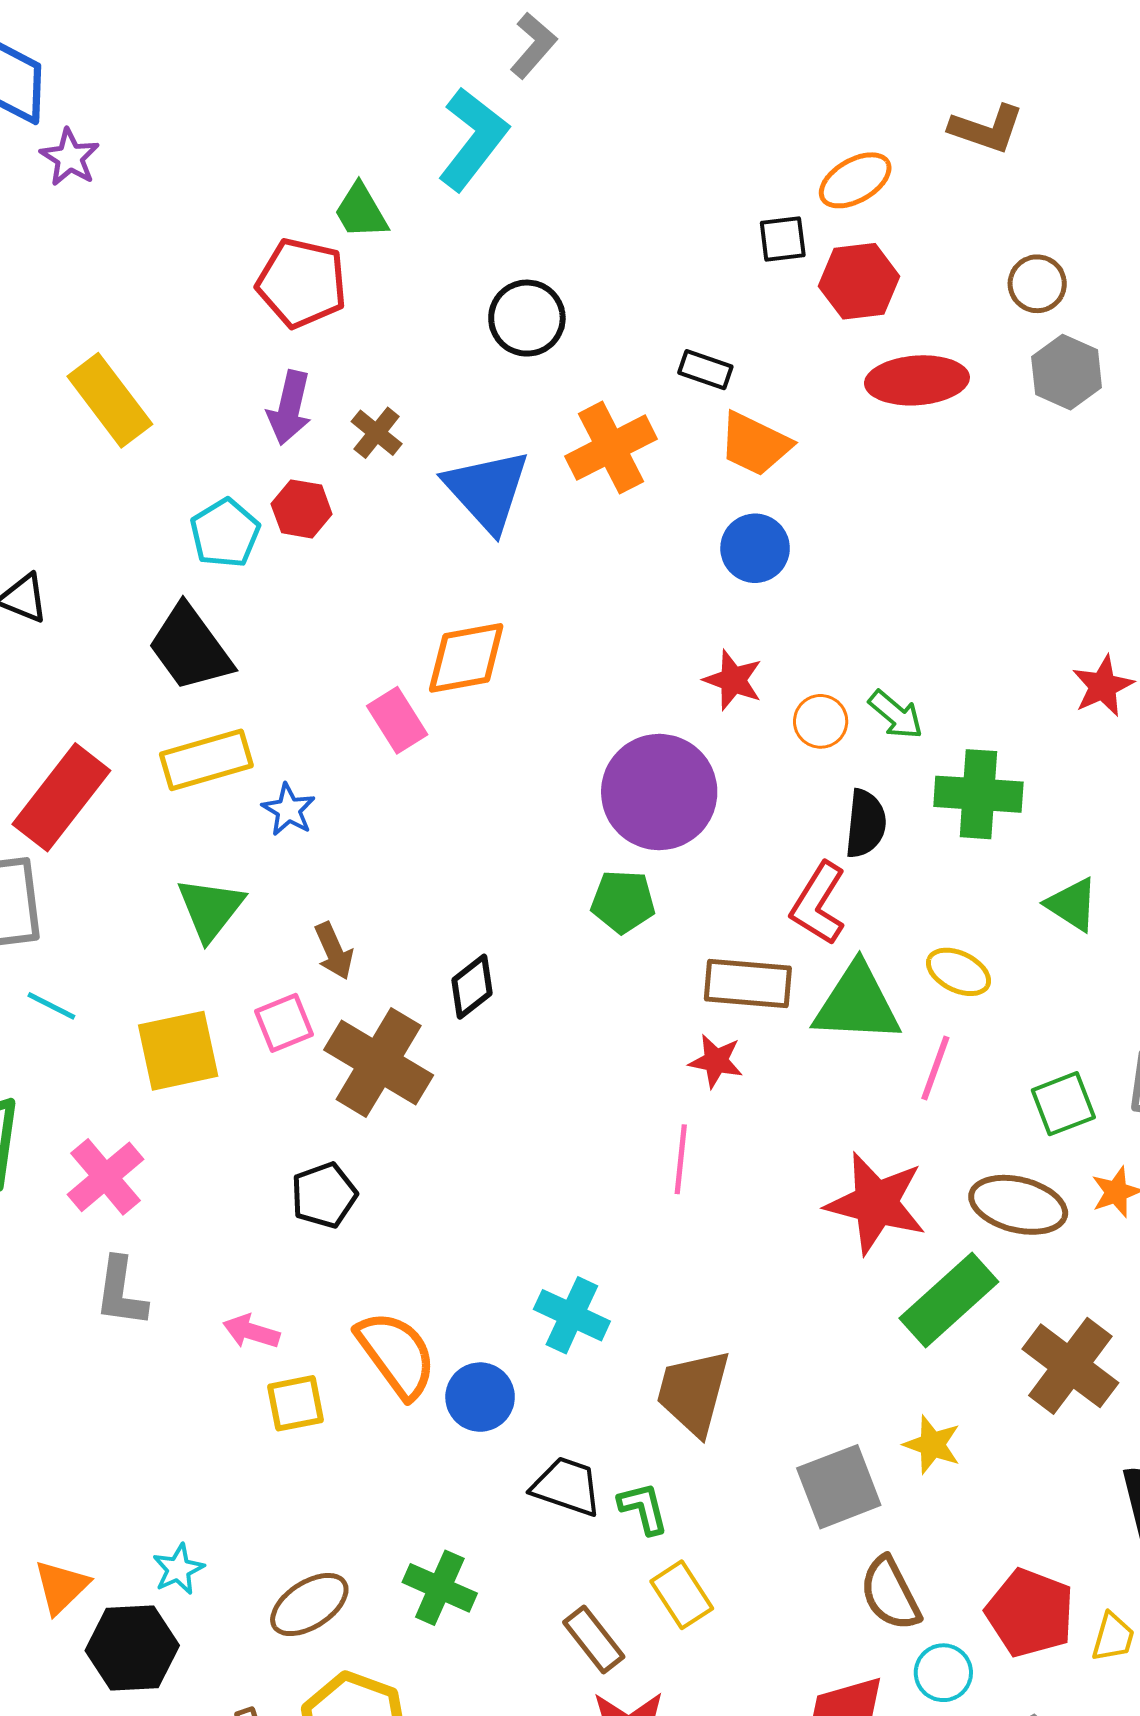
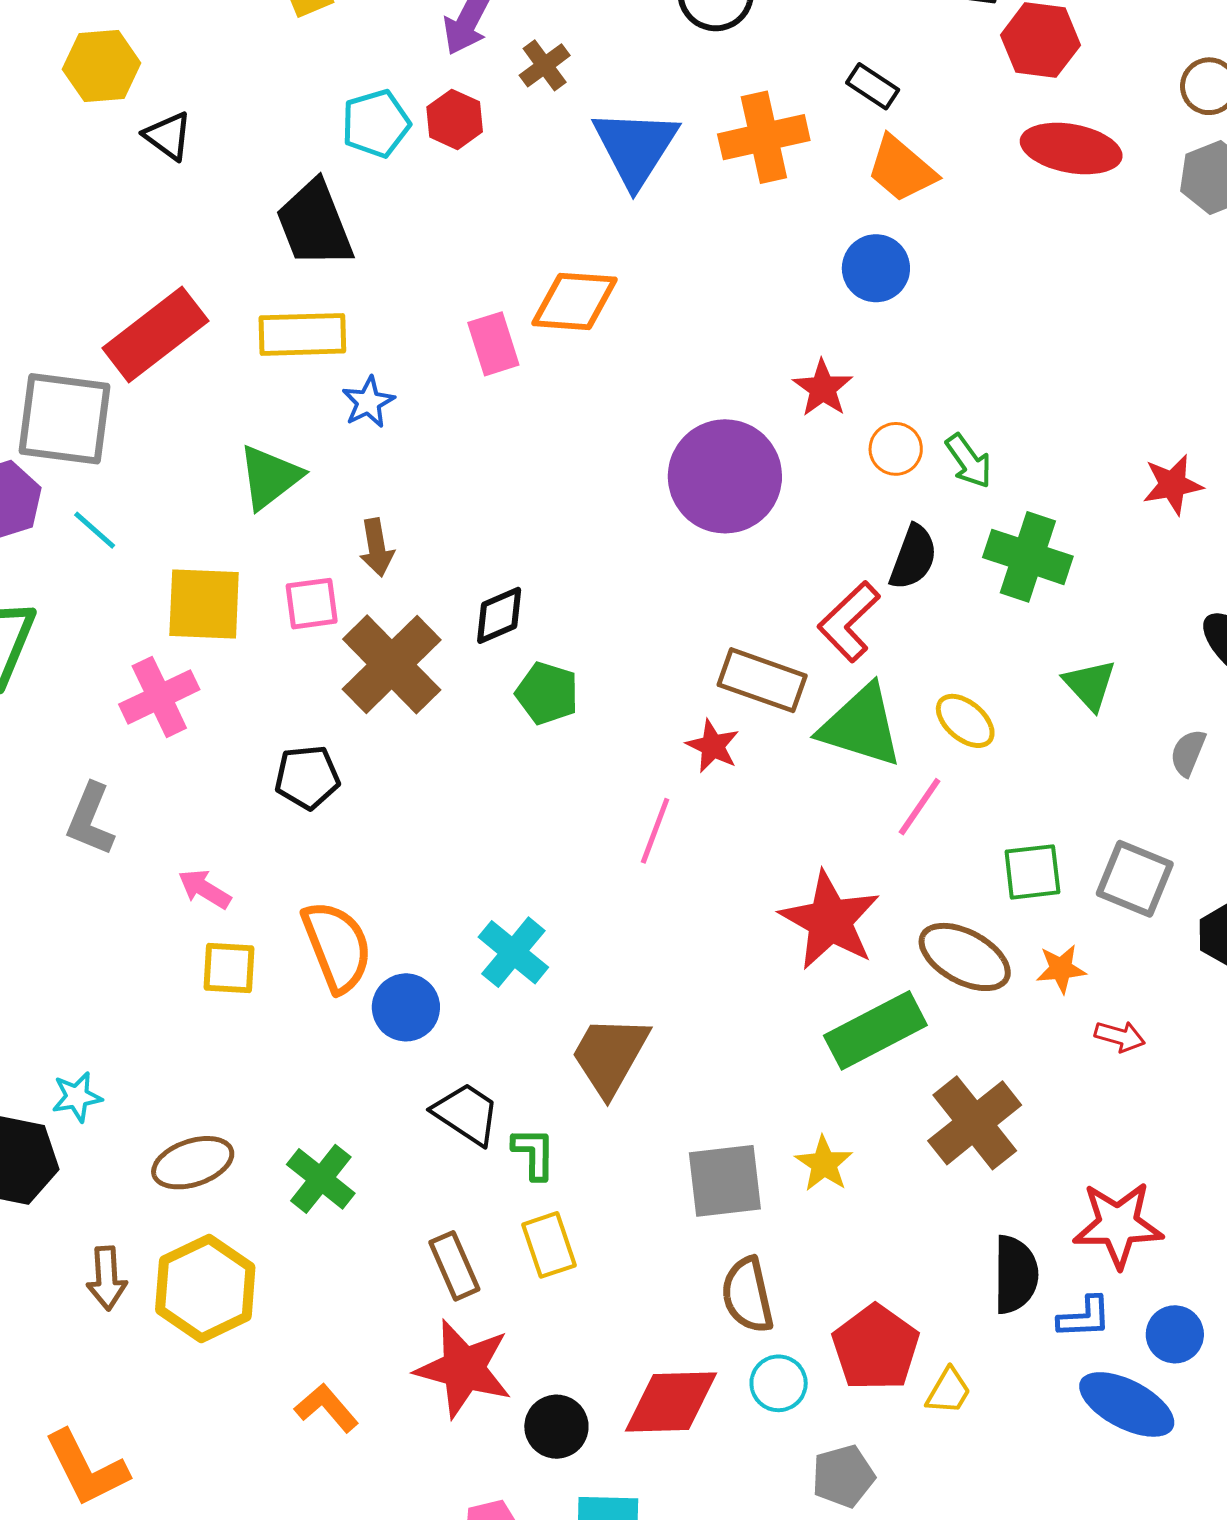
green pentagon: (623, 902) -> (547, 693), moved
pink cross: (106, 1177) -> (159, 697), moved

